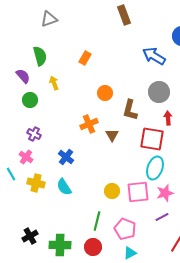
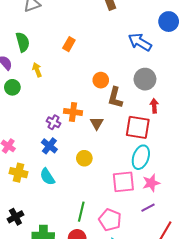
orange circle: (105, 93) -> (101, 80), moved
orange cross: (89, 124) -> (73, 112), turned 30
purple cross: (34, 134) -> (53, 122), moved
yellow circle: (112, 191) -> (84, 158), moved
black cross: (30, 236) -> (15, 217), moved

